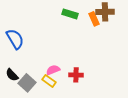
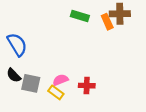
black semicircle: (12, 75) -> (14, 75), moved
gray square: (27, 83) -> (31, 83), moved, turned -30

